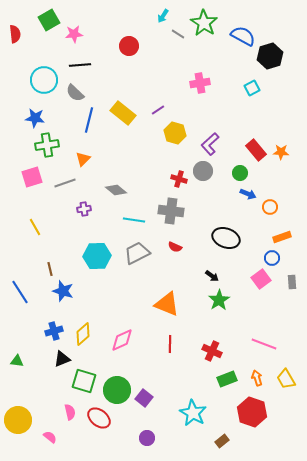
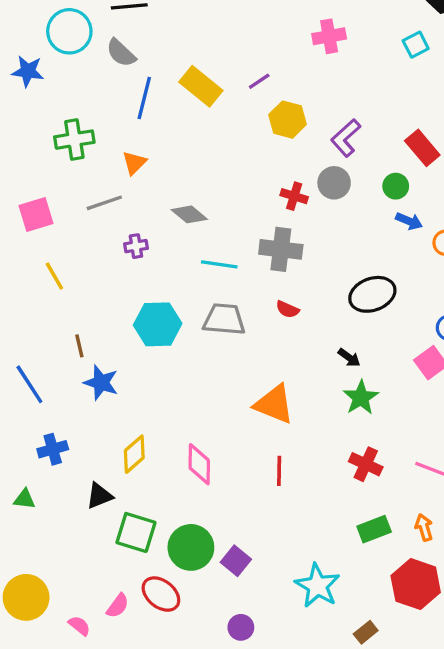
blue star: (35, 118) -> (28, 71), moved
pink square: (32, 177) -> (36, 214), moved
black ellipse: (226, 238) -> (372, 294), turned -40
gray trapezoid: (137, 253) -> (224, 319), turned 32
blue cross: (54, 331) -> (53, 449), moved
pink diamond: (122, 340) -> (199, 464), turned -65
red cross: (212, 351) -> (366, 464), moved
pink semicircle: (70, 412) -> (118, 606), moved, turned 49

